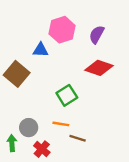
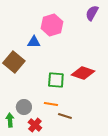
purple semicircle: (97, 34) -> (92, 13), moved
red diamond: (99, 68) -> (83, 73), moved
green square: (67, 95) -> (56, 80), turned 36

